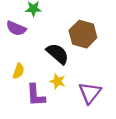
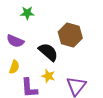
purple semicircle: (16, 28) -> (15, 41), moved

